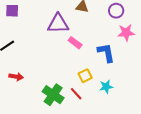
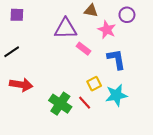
pink star: (126, 33) -> (107, 30), moved, turned 30
red arrow: (16, 77) -> (21, 85), size x1.5
cyan star: (106, 87) -> (116, 95), size x1.5

